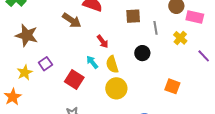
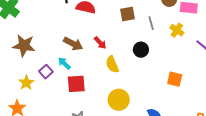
brown arrow: (72, 20) -> (73, 44), moved
cyan arrow: (92, 62) -> (64, 63), moved
red square: (74, 80) -> (76, 84), turned -30
yellow circle: (116, 88) -> (119, 100), moved

